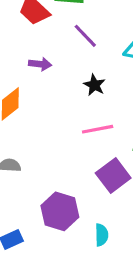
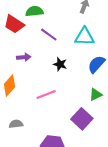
pink line: (98, 129) -> (46, 94), moved

